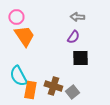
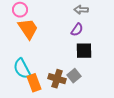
orange rectangle: (30, 90) -> (34, 83), turned -30
gray square: (72, 92) -> (74, 76), moved

